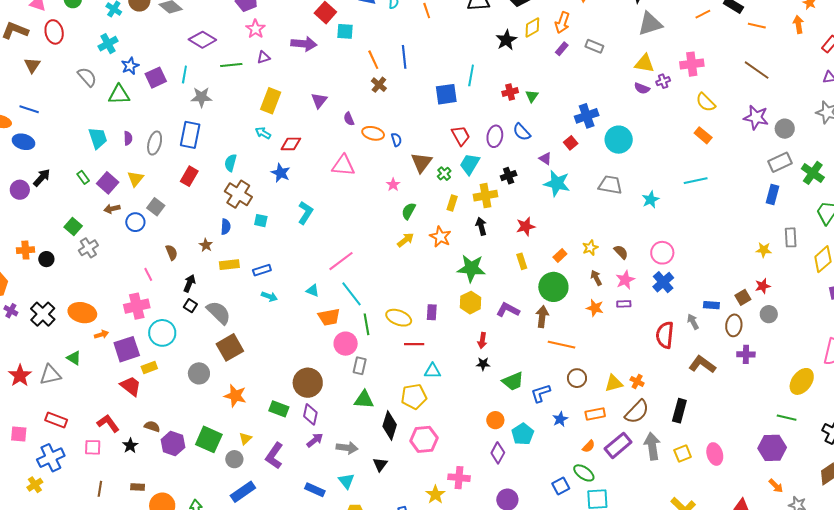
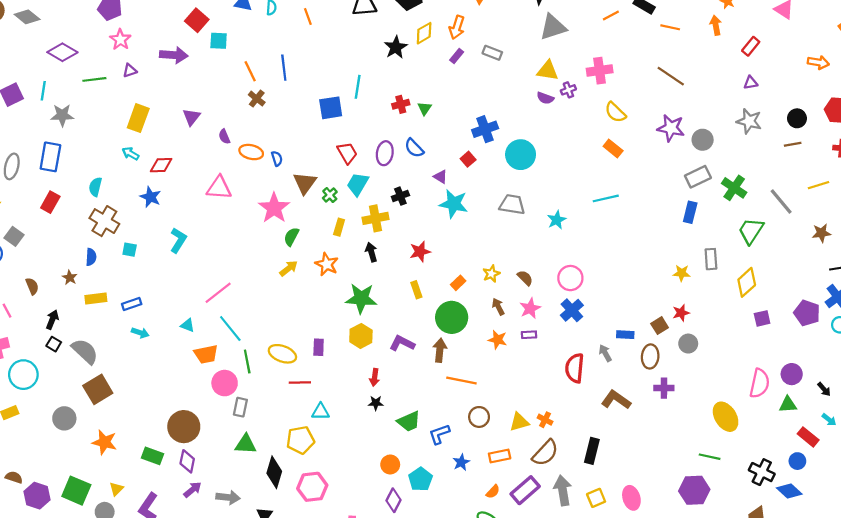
pink star: (393, 185) -> (274, 208), size x2.0
yellow ellipse: (802, 381) -> (726, 417), turned -68

